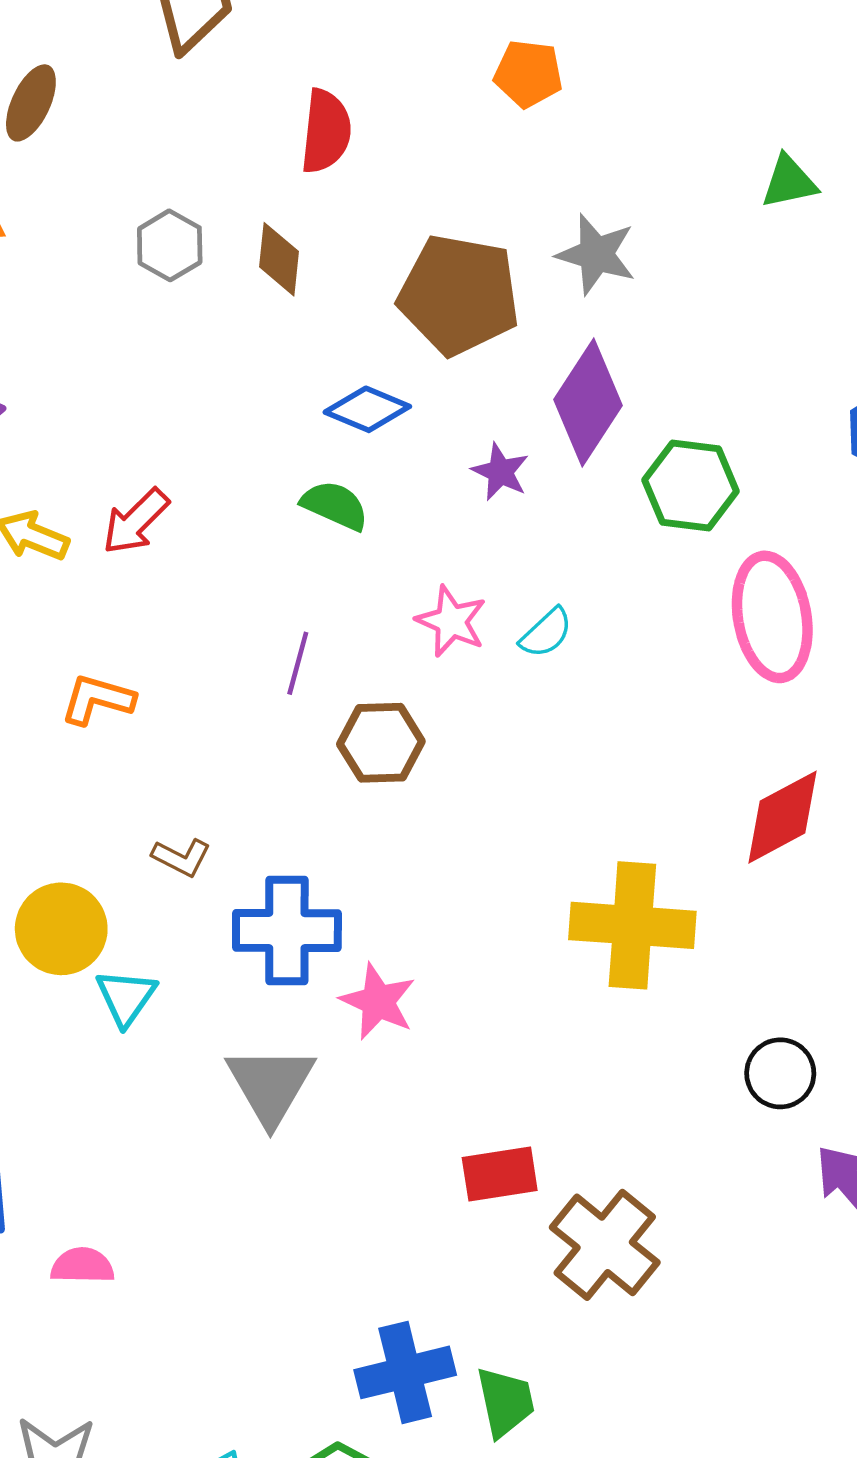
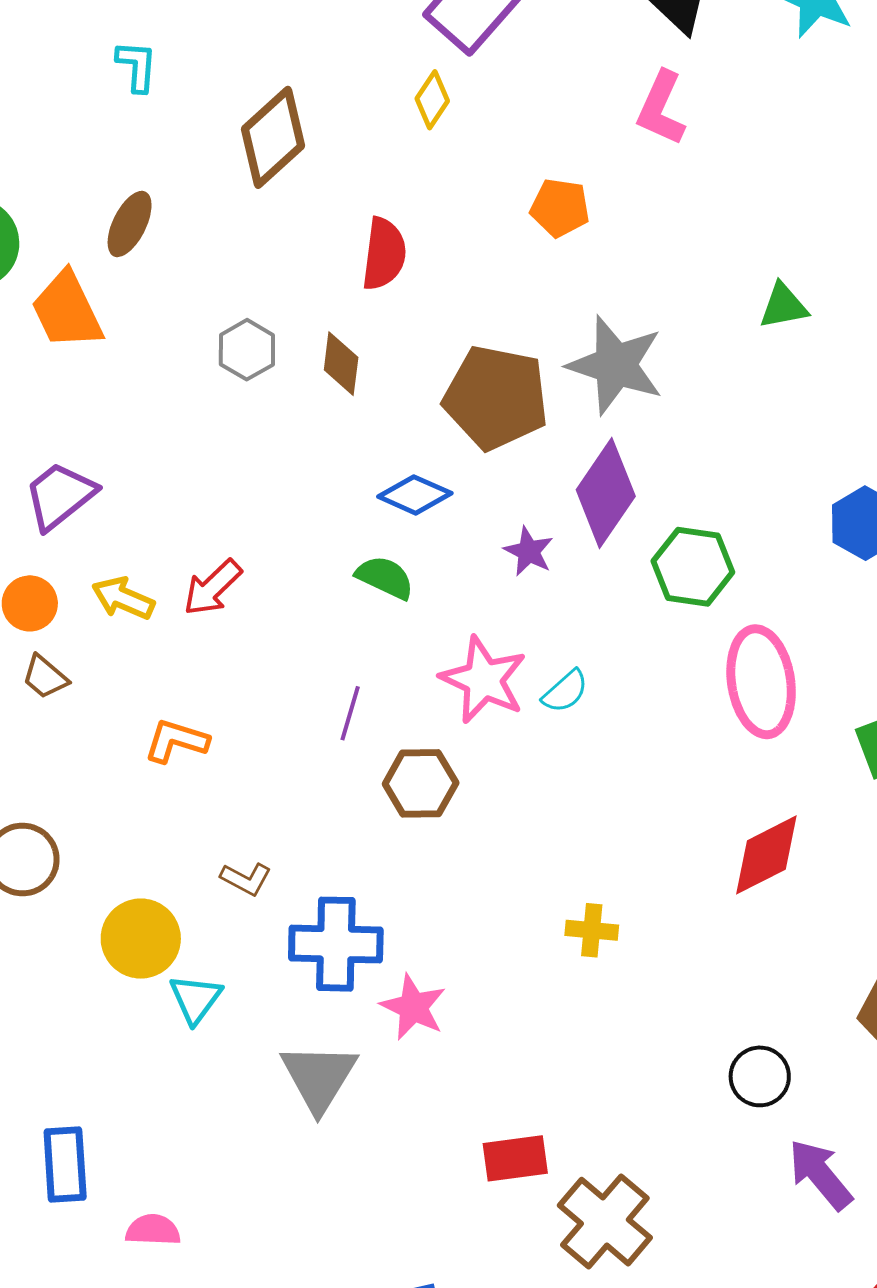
gray star: (596, 254) -> (615, 365), size x1.4
pink star: (451, 621) -> (484, 680), size x1.4
yellow cross: (632, 925) -> (592, 930), moved, size x0.5

